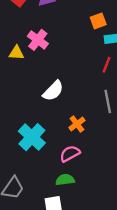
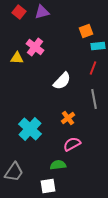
white semicircle: (53, 91) -> (62, 81), moved
pink semicircle: (70, 154) -> (72, 144), moved

